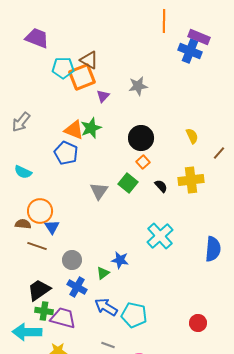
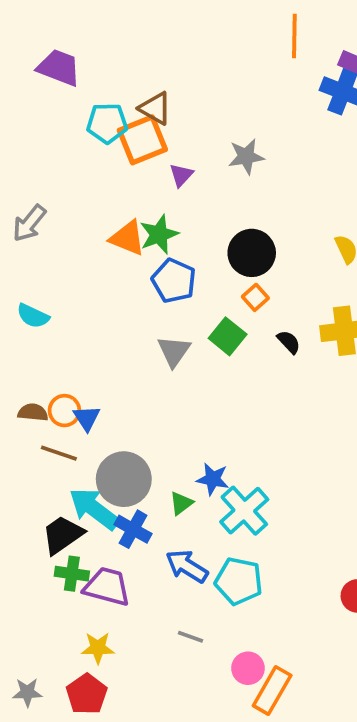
blue pentagon: (66, 153) -> (174, 281), moved
orange circle: (40, 211) -> (64, 411), moved, size x0.7
cyan cross: (160, 236) -> (244, 511), moved
gray circle: (72, 260) -> (124, 479), size x1.5
cyan arrow: (27, 332) -> (94, 509), moved, turned 36

